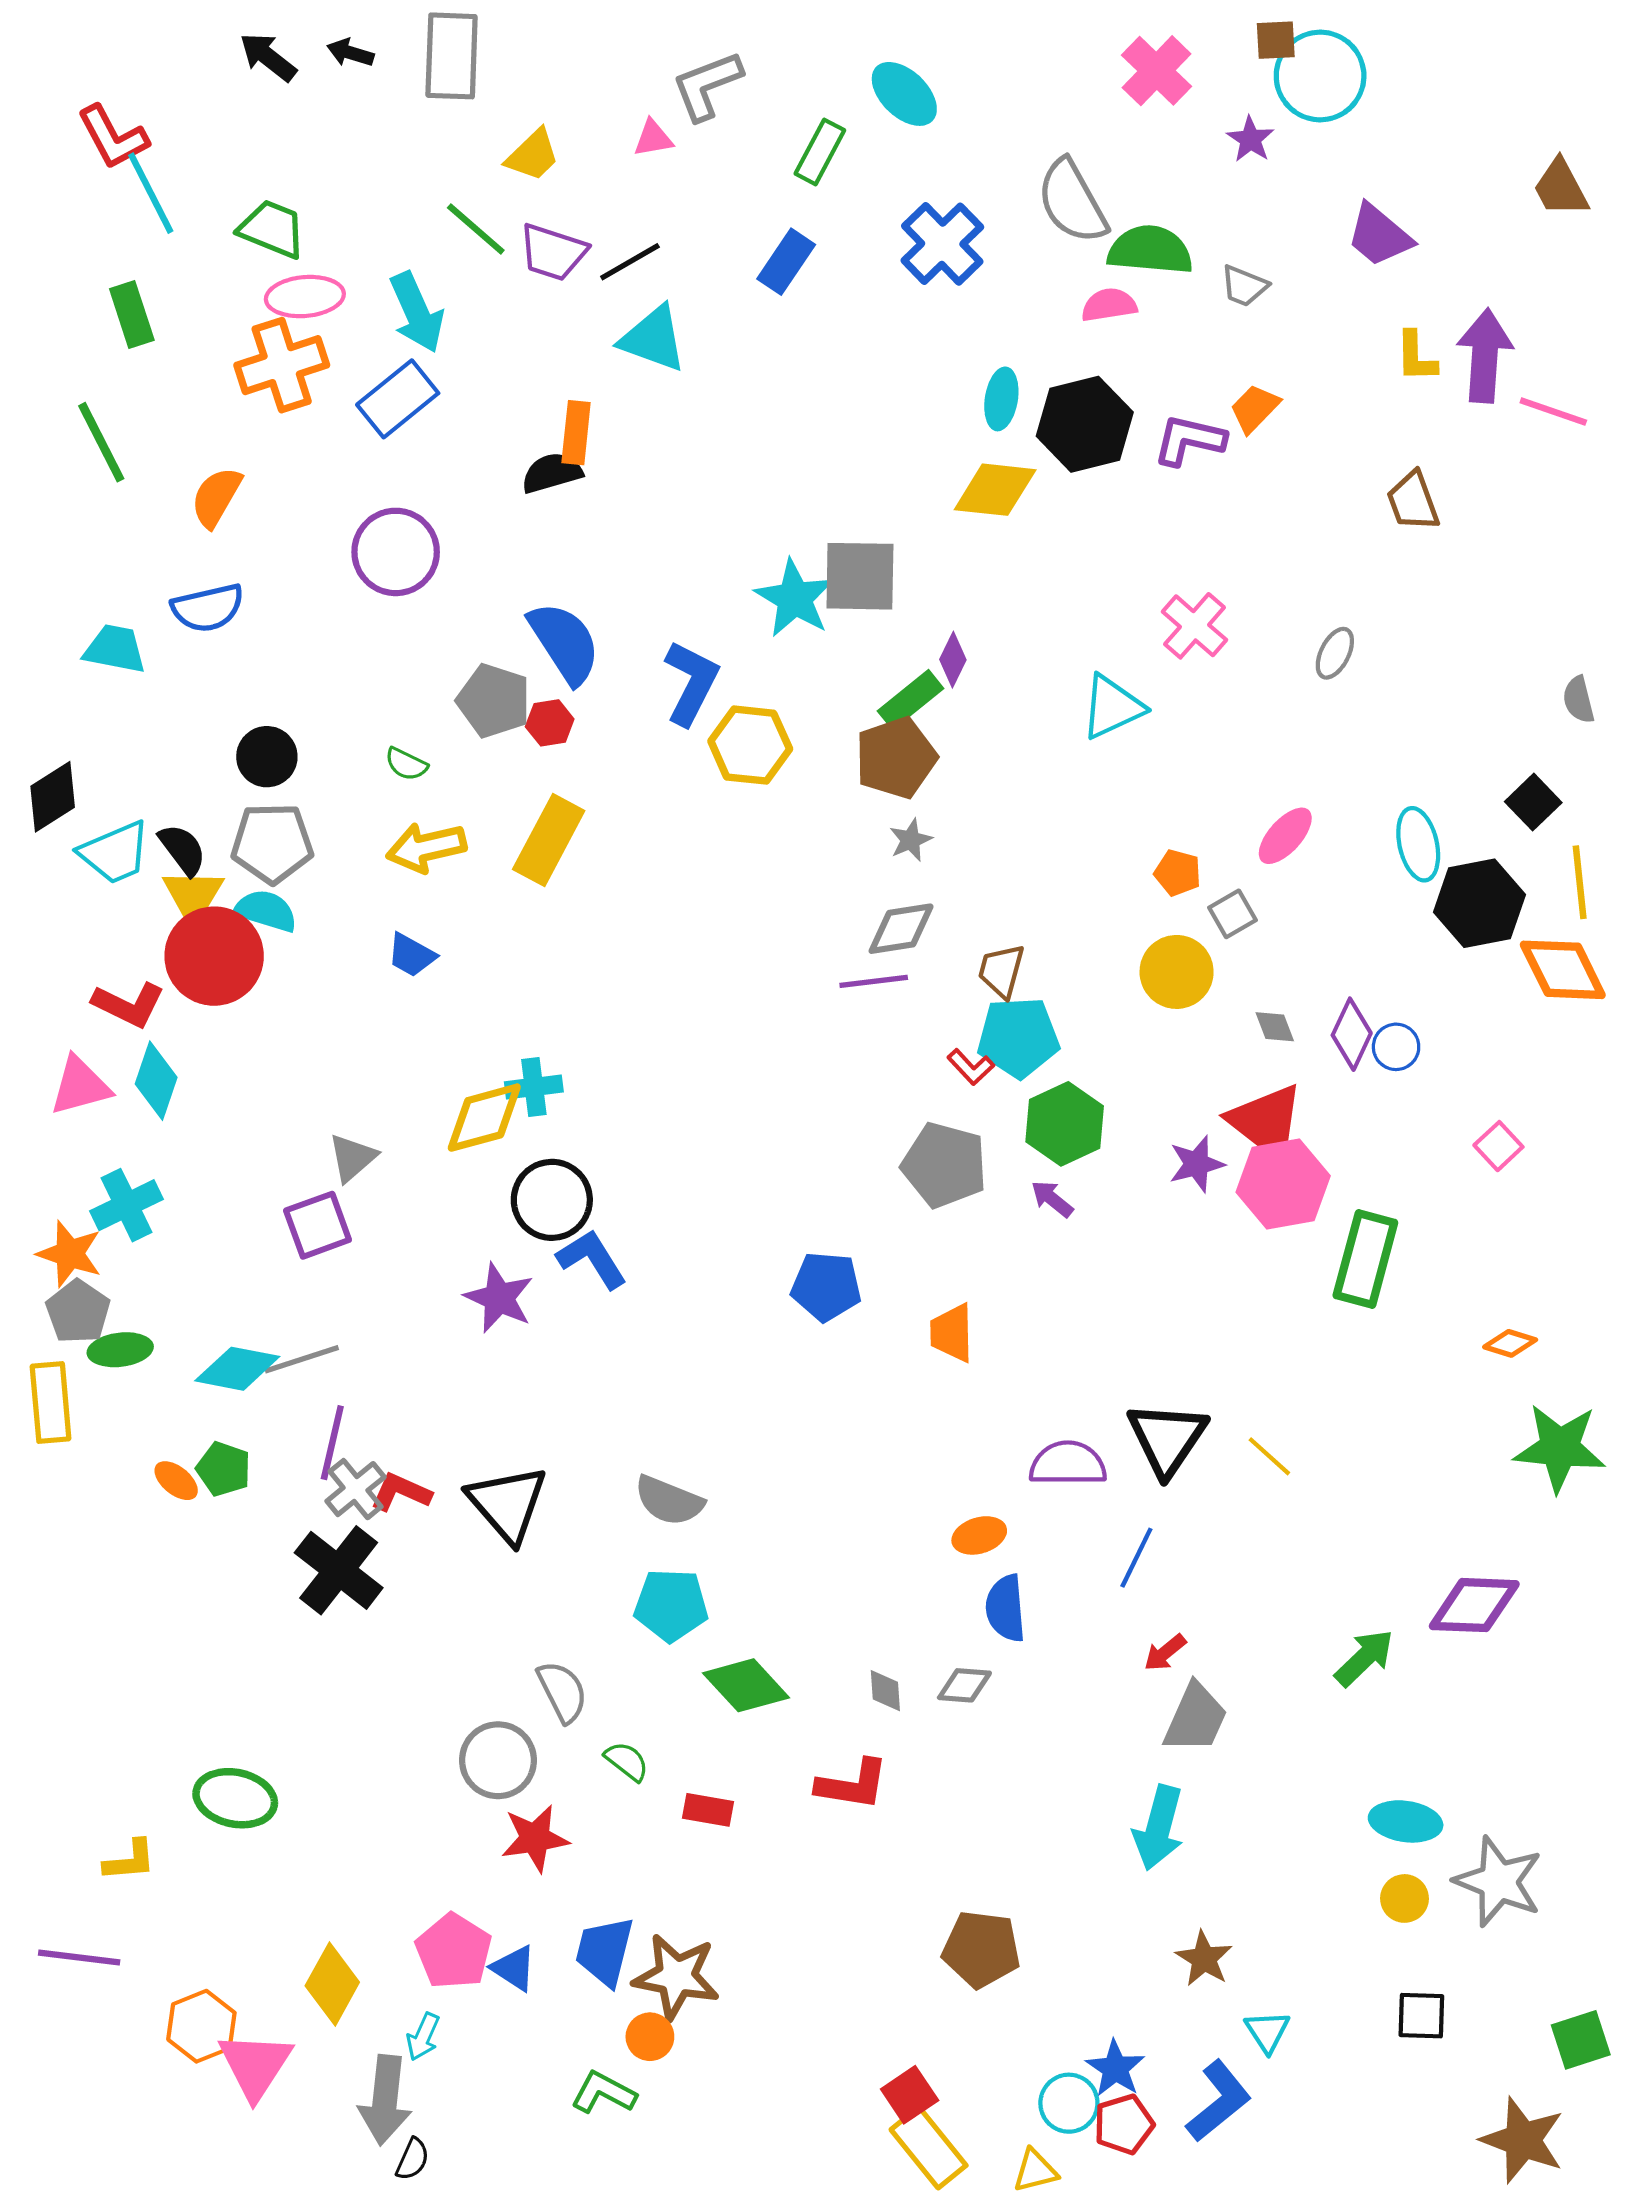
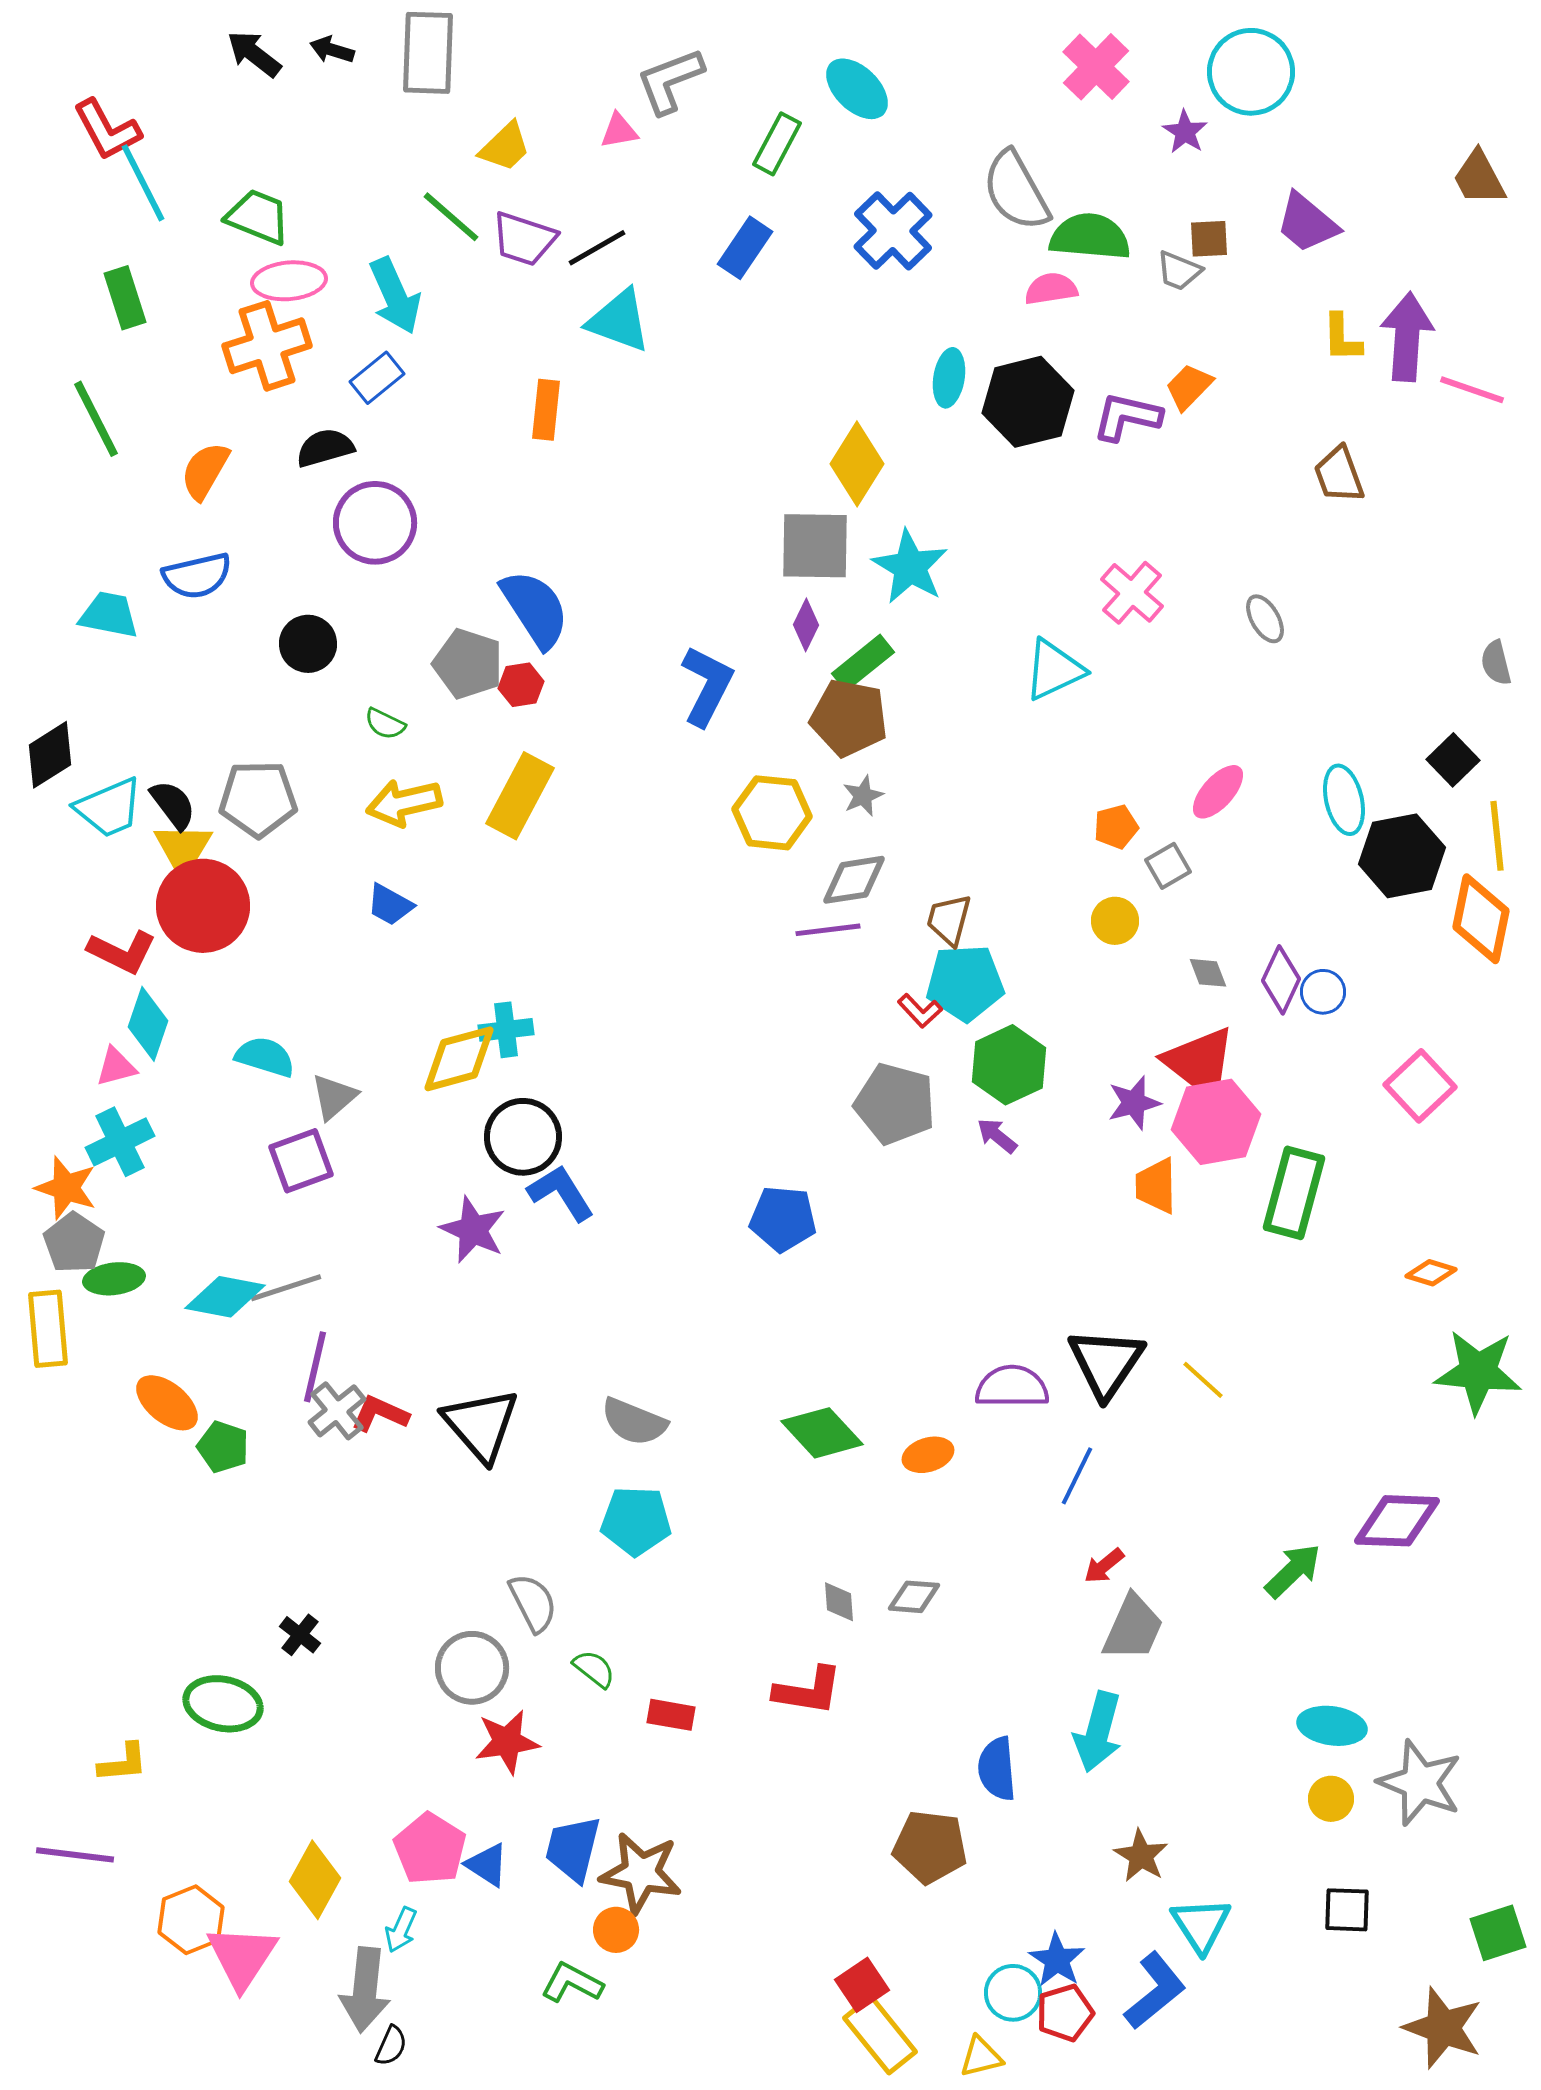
brown square: (1276, 40) -> (1209, 239), moved
blue rectangle: (398, 399) -> (377, 378), size x0.7
black semicircle: (552, 473) -> (325, 448), moved
yellow diamond: (995, 490) -> (857, 464), moved, turned -64
cyan star: (795, 598) -> (910, 567), moved
gray ellipse: (1335, 653) -> (1265, 619), turned -57
purple diamond: (953, 660) -> (806, 625), moved
blue L-shape: (691, 683) -> (707, 686), moved
yellow hexagon: (750, 745) -> (772, 813), moved
black circle: (267, 757) -> (308, 644), moved
brown pentagon: (896, 758) -> (849, 718), turned 30
orange pentagon: (1178, 873) -> (1116, 827), turned -30
cyan semicircle: (266, 911) -> (265, 1057), moved
orange diamond: (1563, 970) -> (1481, 919), turned 38
yellow circle: (1177, 972) -> (1115, 921), size x0.7
pink triangle: (80, 1086) -> (116, 1067), moved, size x0.7
pink square: (1498, 1146) -> (1420, 1086), size x1.5
orange trapezoid: (952, 1333) -> (1156, 1186), moved
green pentagon: (224, 1469) -> (223, 1447), moved
orange ellipse: (176, 1481) -> (167, 1403), size x1.5
black cross: (339, 1570) -> (300, 1635), moved, size x0.5
blue semicircle: (1006, 1608) -> (997, 1769), moved
green diamond: (746, 1685) -> (822, 1433), moved
cyan triangle: (1267, 2031) -> (1201, 1925), size x1.4

